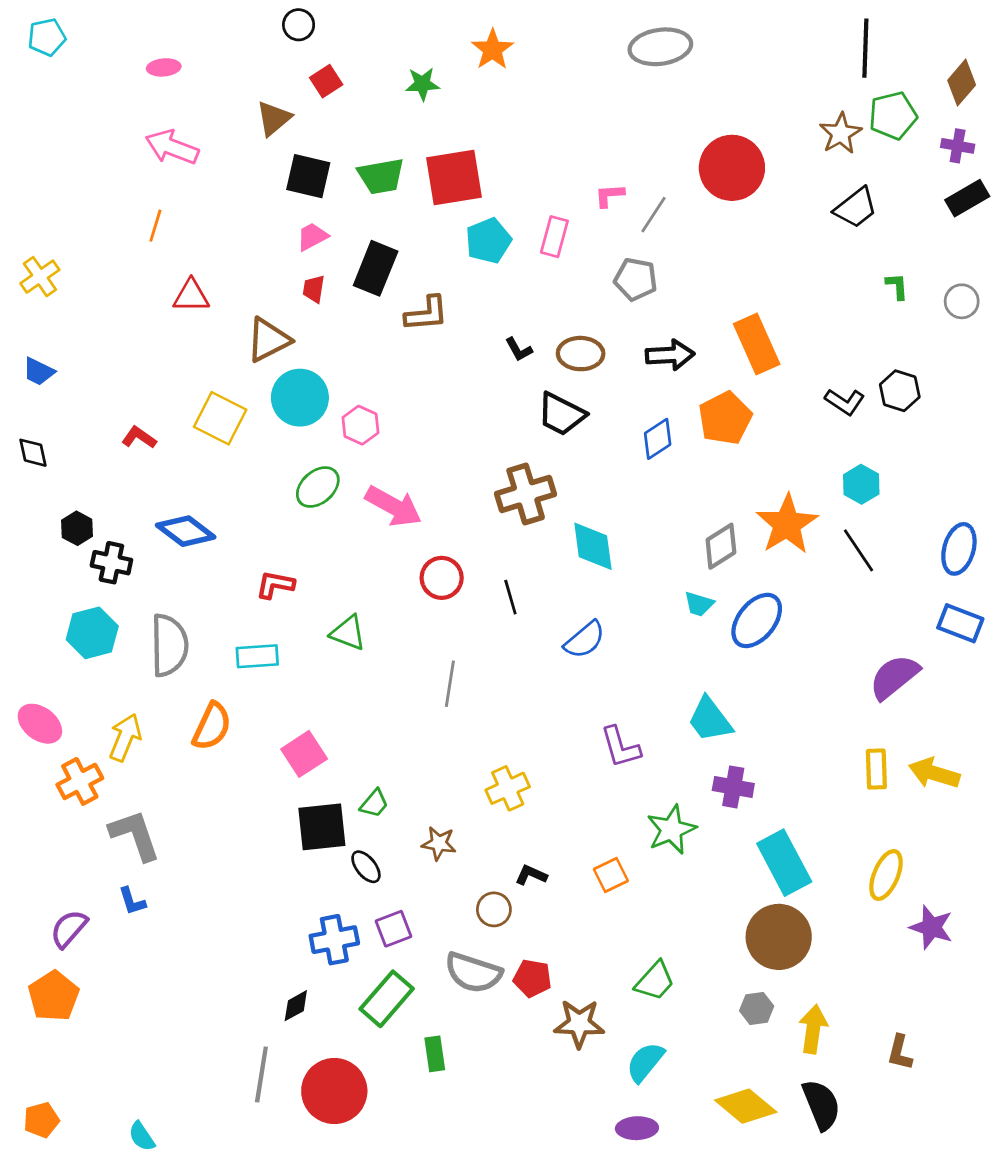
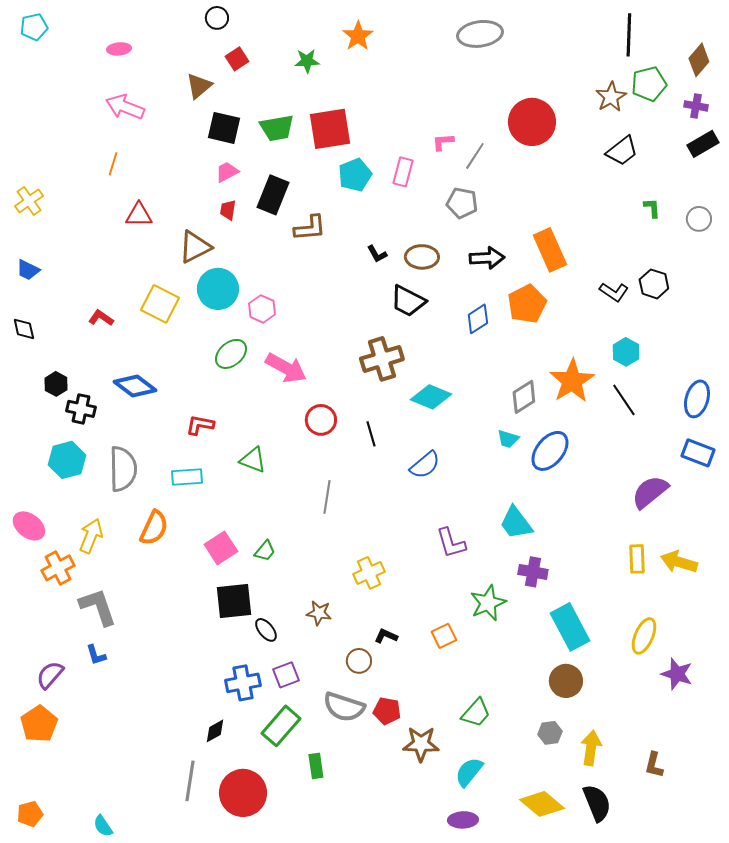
cyan diamond: (593, 546) -> (431, 397), turned -60
green trapezoid: (374, 803) -> (265, 551), moved
brown circle: (779, 937) -> (566, 681), size x0.7

